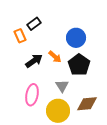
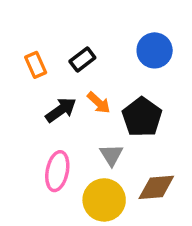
black rectangle: (34, 24) -> (82, 59), moved
blue circle: (76, 38) -> (155, 50), moved

